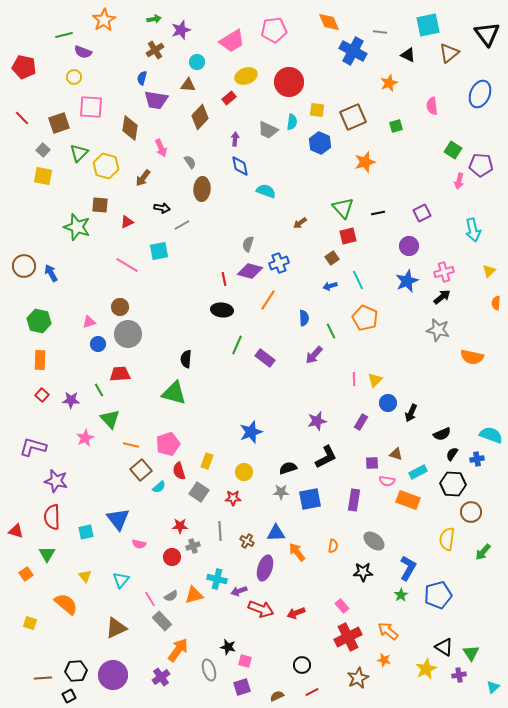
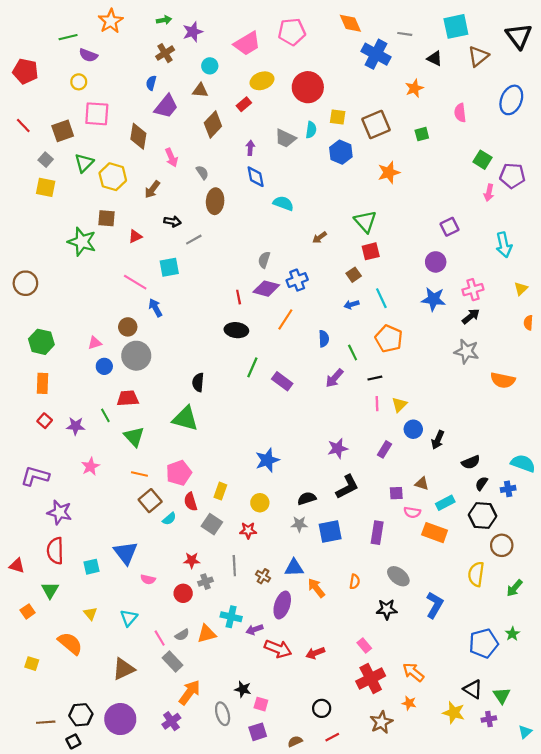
purple trapezoid: (156, 100) -> (166, 106), turned -60
black line: (378, 213) -> (375, 378), moved
blue arrow: (51, 273) -> (155, 308), moved
blue star: (407, 281) -> (434, 299), turned 30
green triangle: (110, 419) -> (134, 437), moved
green star: (401, 595) -> (512, 634), moved
blue pentagon: (438, 595) -> (484, 643), moved
yellow star: (426, 669) -> (454, 713), turned -30

